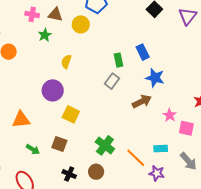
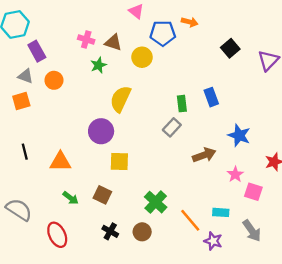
yellow semicircle: (66, 62) -> (120, 99), size x1.6
blue star: (155, 78) -> (239, 135), moved
yellow square: (71, 114) -> (119, 162), turned -30

